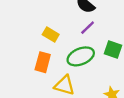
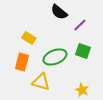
purple line: (88, 28) -> (80, 25), moved

